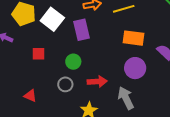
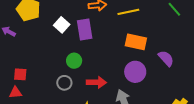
white square: (52, 19) -> (62, 25), moved, size x0.7
red square: (38, 54) -> (20, 74), moved
red triangle: (30, 96) -> (16, 92), moved, turned -32

